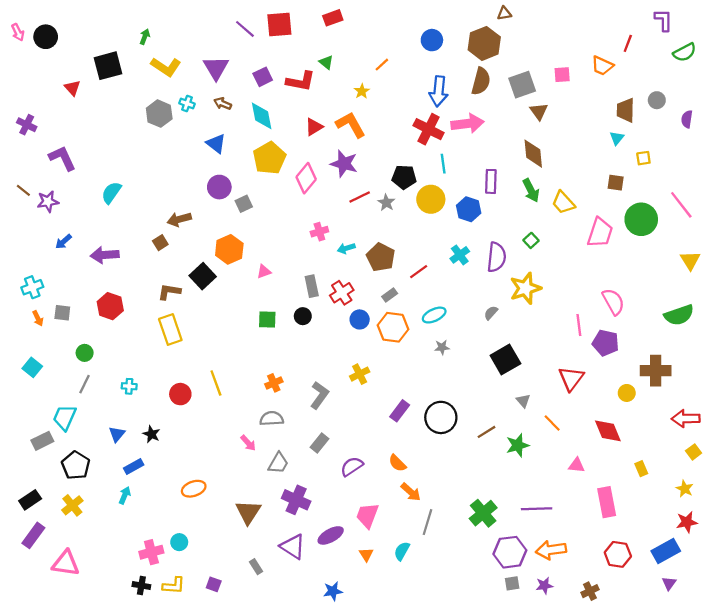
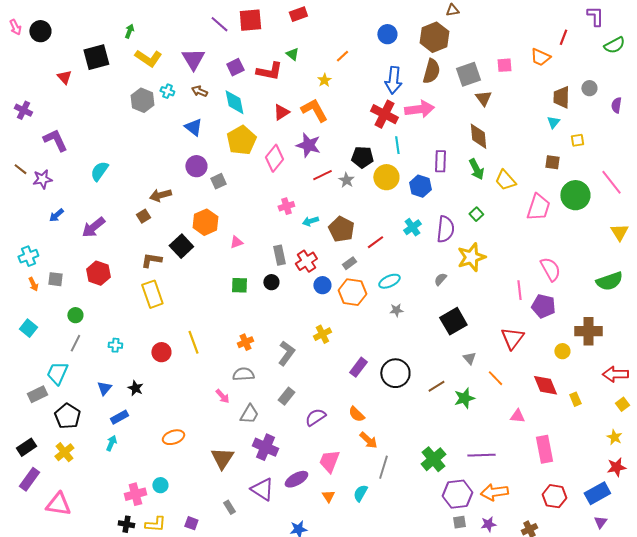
purple arrow: (105, 255) -> (93, 227), turned -35
yellow rectangle: (641, 469) -> (575, 399), moved

